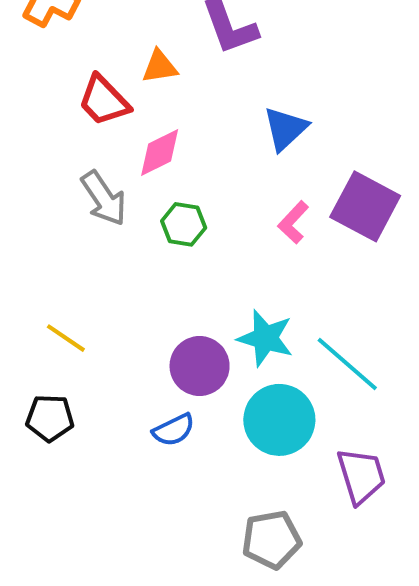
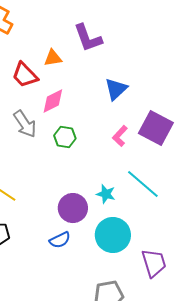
cyan star: (265, 338) -> (106, 194), size x0.7
cyan line: (347, 364) -> (143, 184), moved

